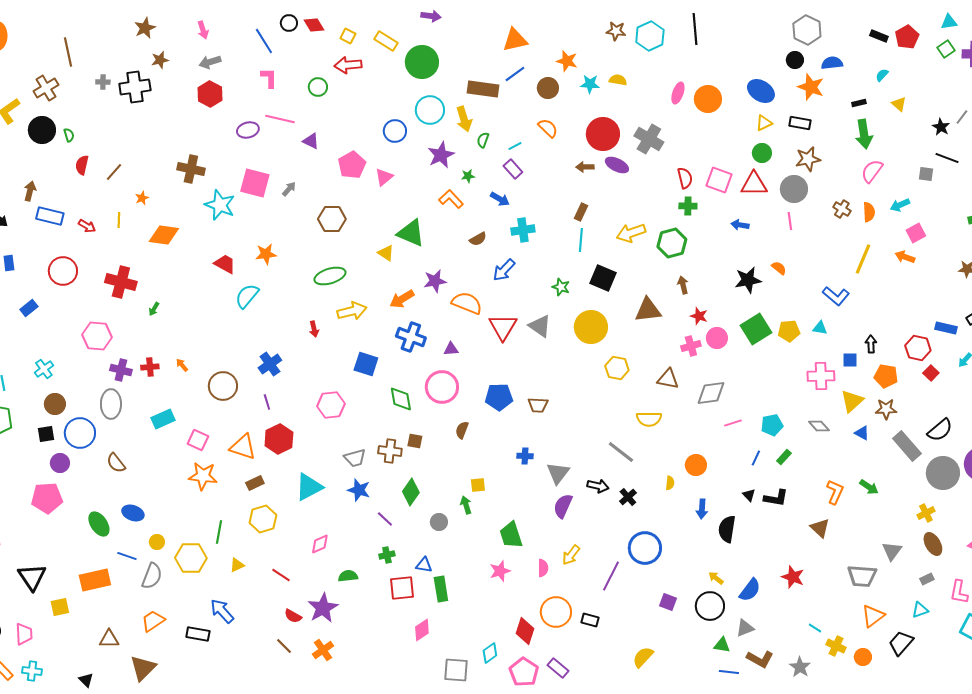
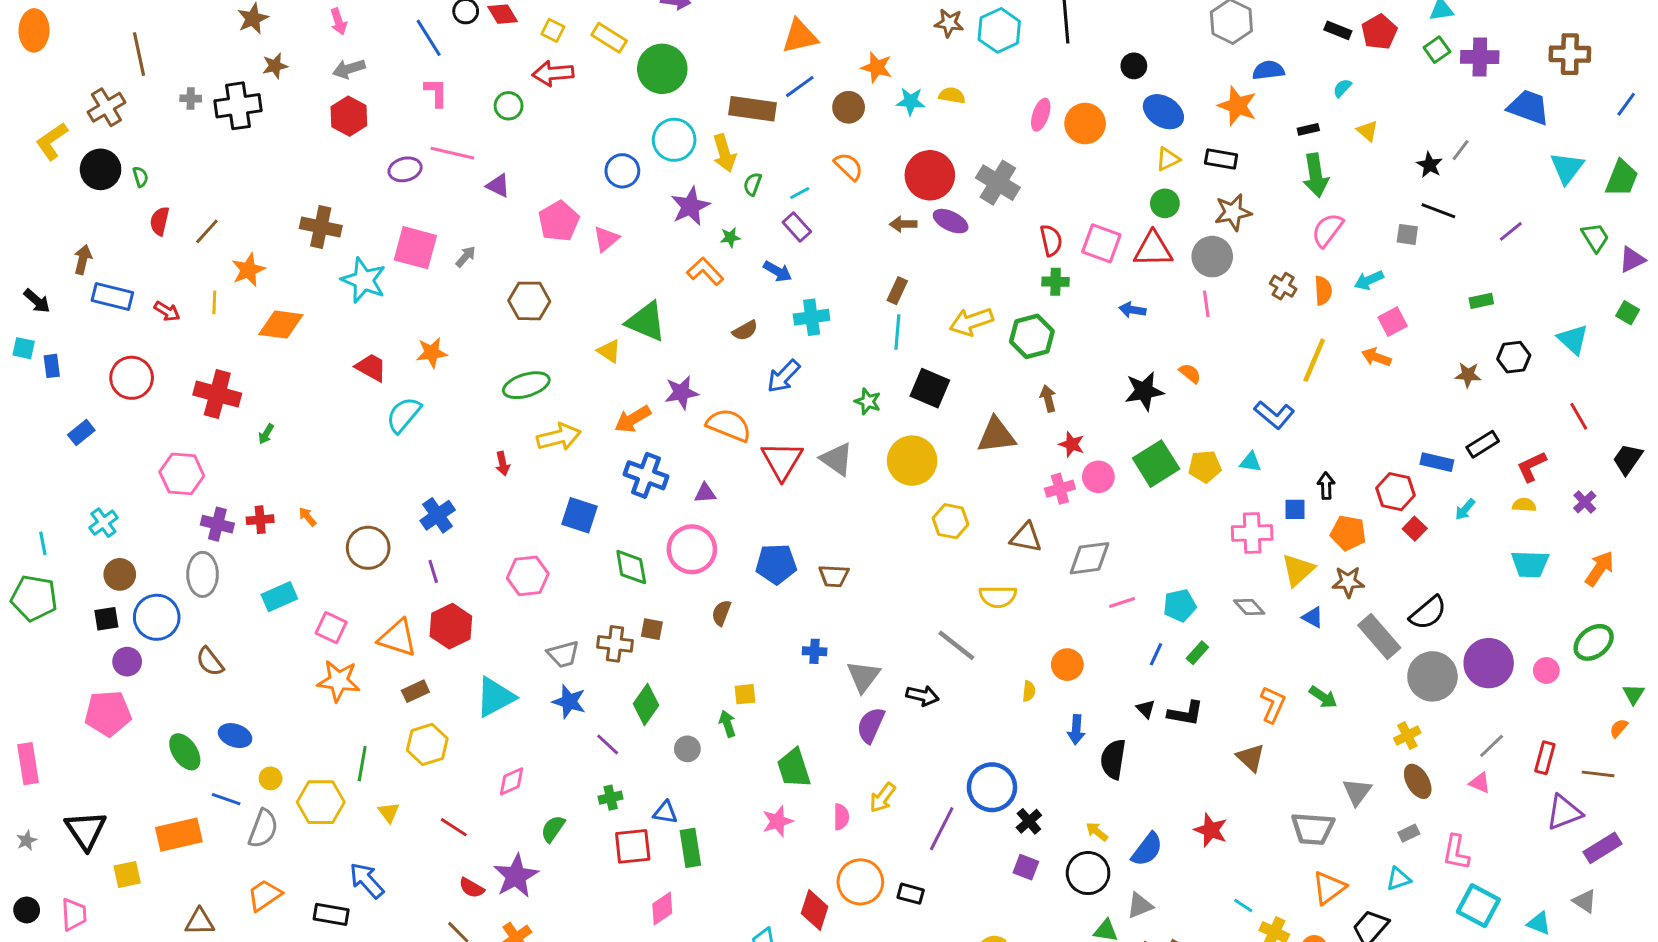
black circle: (795, 60) -> (1134, 66), moved
orange star: (142, 198) -> (248, 270), size x1.6
black cross: (628, 497) -> (1029, 821), moved
yellow triangle: (237, 565) -> (389, 812), turned -42
green semicircle: (348, 576) -> (553, 829), turned -48

